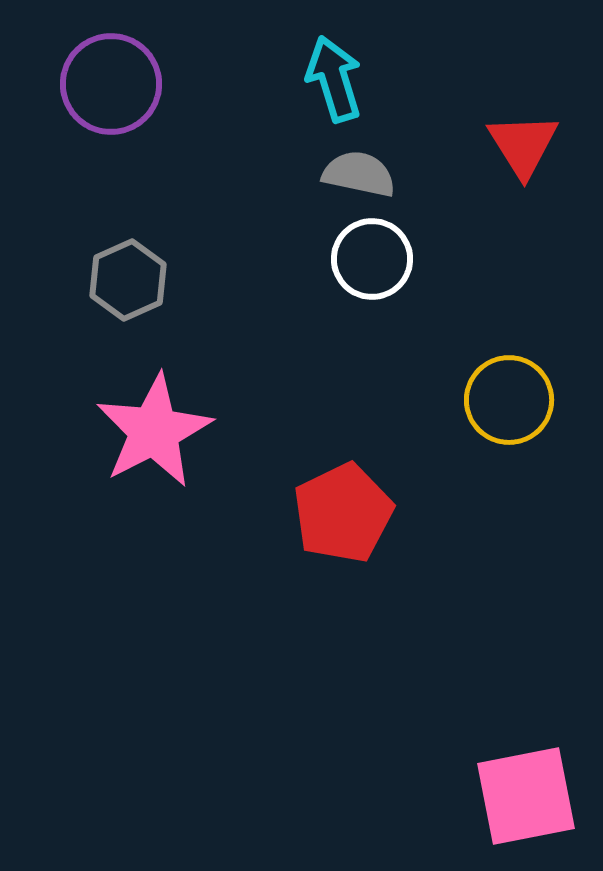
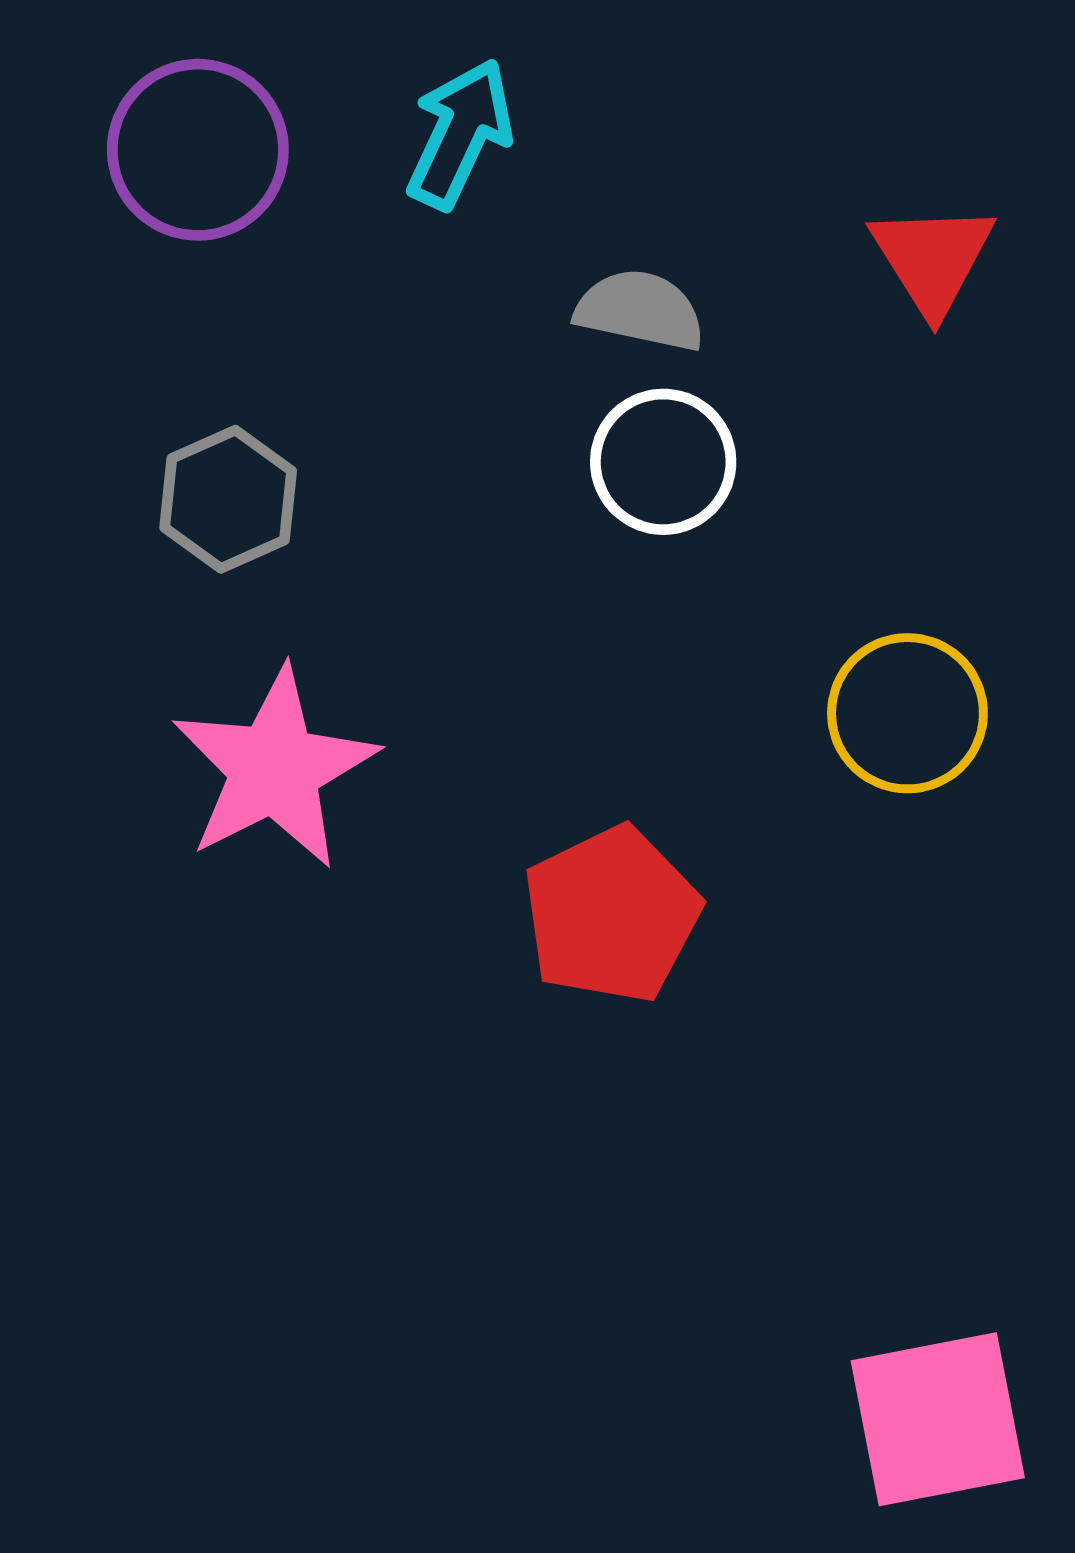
cyan arrow: (334, 79) -> (460, 134), moved, turned 42

